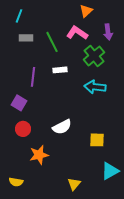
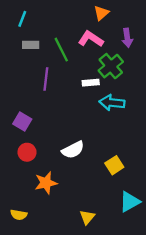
white rectangle: (60, 70) -> (91, 83), moved
purple line: (33, 77) -> (46, 79), moved
yellow square: (97, 140) -> (114, 165), turned -35

